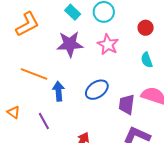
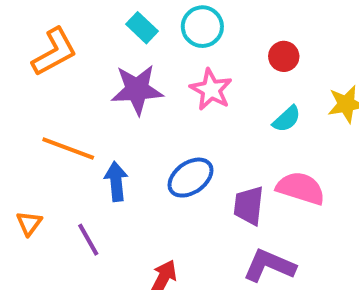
cyan semicircle: (147, 60) -> (287, 119), turned -112
orange triangle: (13, 112) -> (29, 223), turned 32

